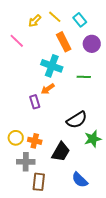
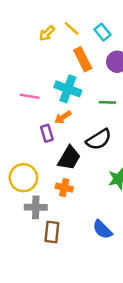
pink line: (17, 41) -> (30, 96), moved, turned -35
black semicircle: (77, 120) -> (99, 139), moved
yellow circle: (16, 138) -> (23, 178), size x1.5
orange cross: (35, 141) -> (64, 188), moved
black trapezoid: (61, 152) -> (69, 158), moved

